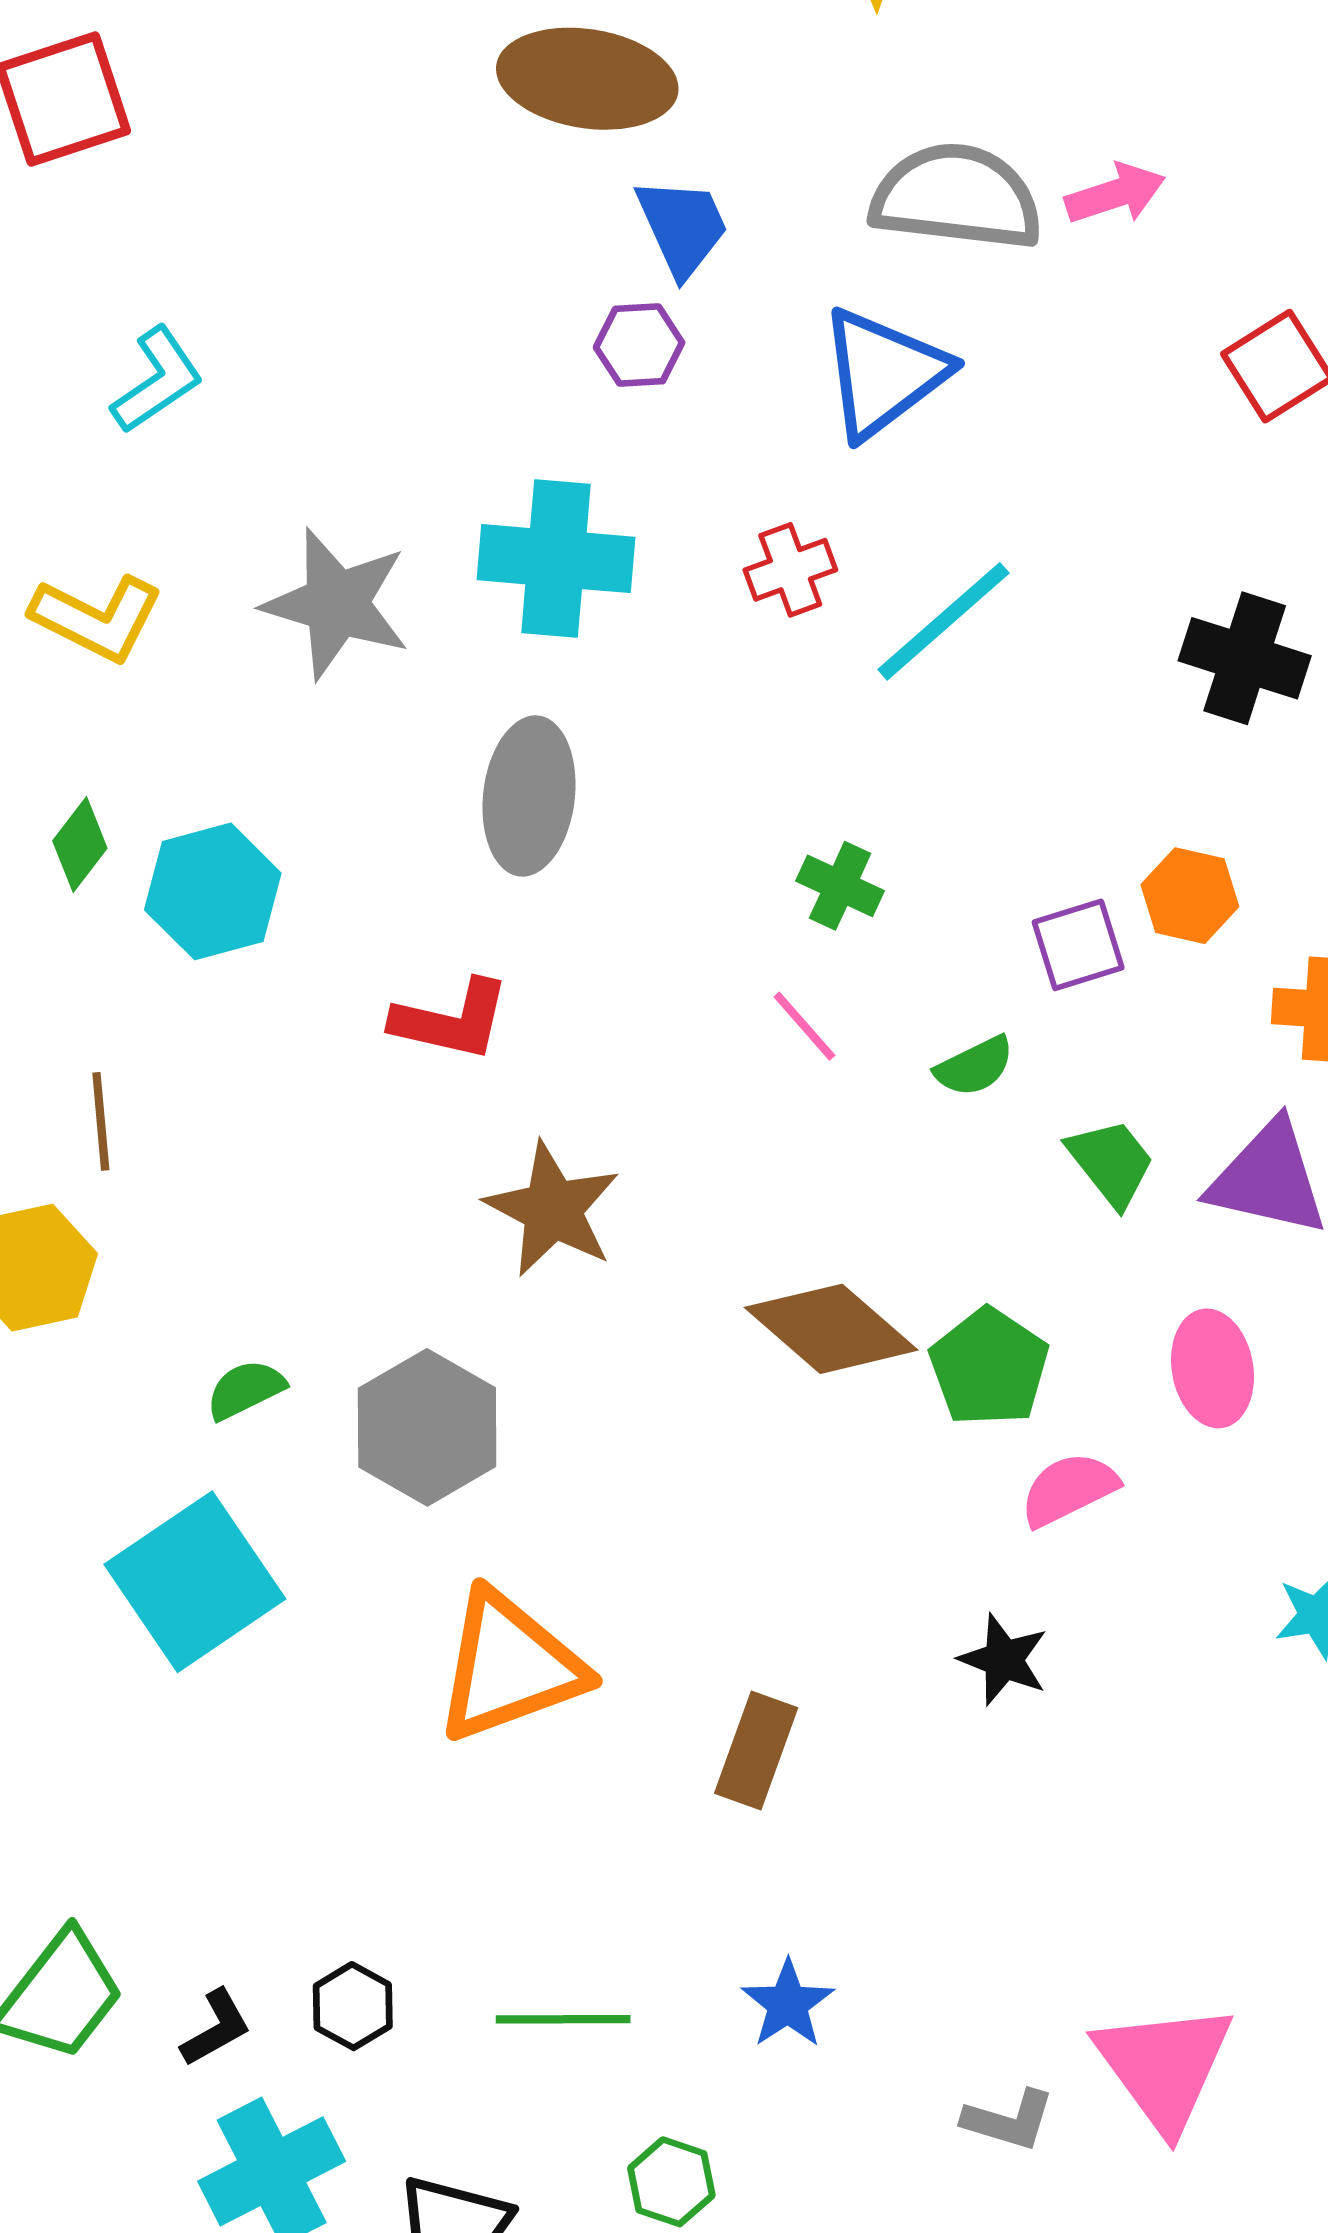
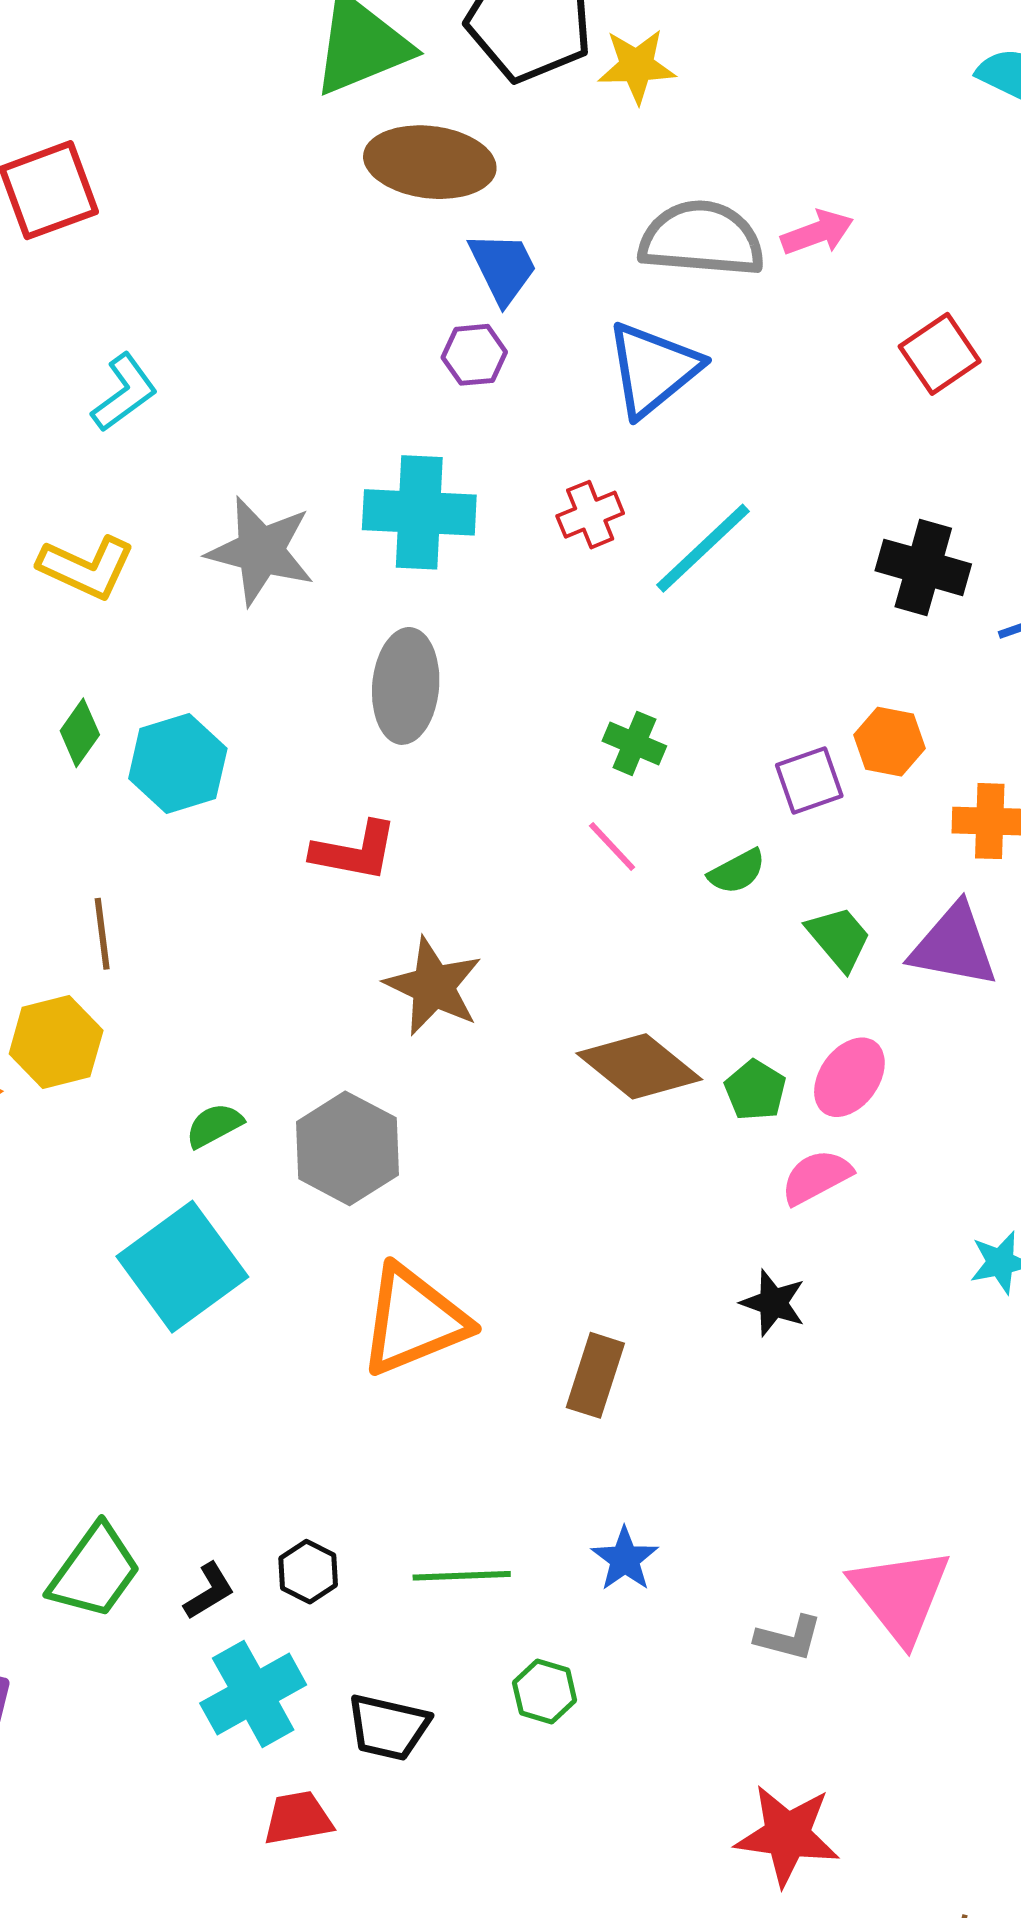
green pentagon: (989, 1367) -> (755, 1090), size x0.7
pink ellipse: (1212, 1368) -> (849, 1077), moved, turned 48

